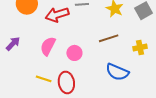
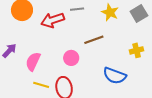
brown line: (109, 38) -> (94, 40), moved
pink semicircle: (48, 46) -> (33, 61), moved

